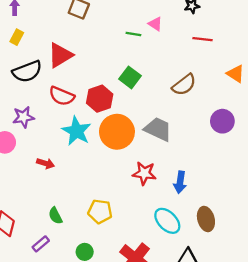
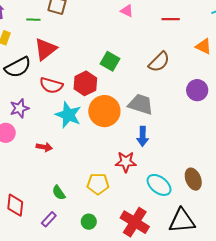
green line: (133, 34) -> (33, 20), moved
red star: (144, 173) -> (126, 162), moved
blue arrow: (180, 182) -> (143, 136), moved

